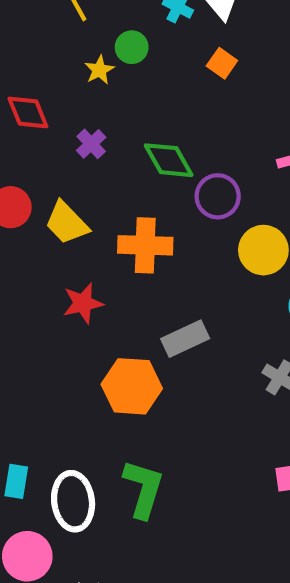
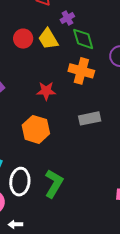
green diamond: (169, 160) -> (83, 39), moved
yellow trapezoid: (67, 223) -> (48, 39), moved
orange hexagon: (132, 386) -> (36, 129), moved

